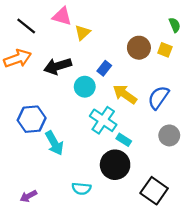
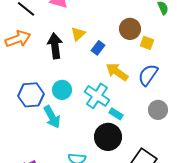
yellow triangle: (83, 33) -> (78, 34), moved
yellow square: (165, 50) -> (147, 43), moved
black arrow: (58, 66) -> (55, 46), turned 100
cyan circle: (85, 87) -> (62, 90), moved

